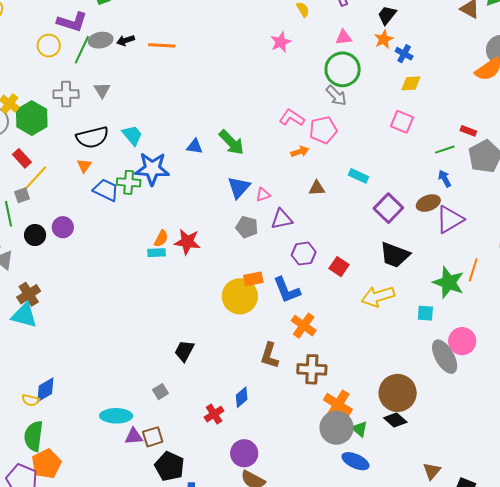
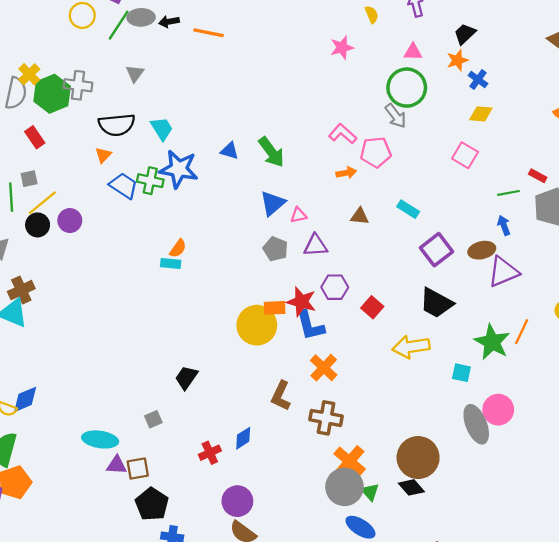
gray cross: (66, 94) -> (78, 85), moved
yellow line: (35, 178) -> (42, 203), moved
red star: (187, 242) -> (301, 302), moved

